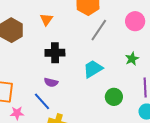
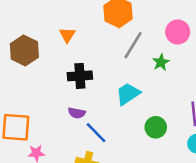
green star: (132, 59) -> (161, 62), moved
blue line: (42, 101) -> (96, 133), moved

